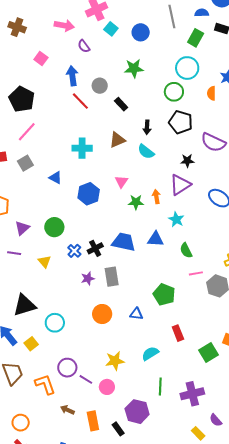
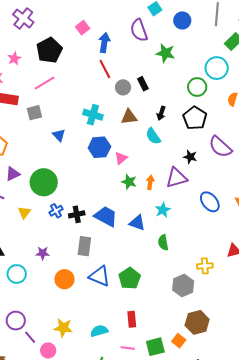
purple semicircle: (84, 46) -> (139, 30), moved, size x1.6
pink square: (41, 58) -> (83, 28), moved
gray circle: (100, 86) -> (123, 87), moved
blue hexagon: (89, 194) -> (99, 147), moved
green circle: (54, 227) -> (44, 182), size x1.4
pink line: (196, 273) -> (128, 348), moved
purple star: (88, 278) -> (43, 253), moved
blue triangle: (136, 314) -> (100, 276), moved, size x1.6

